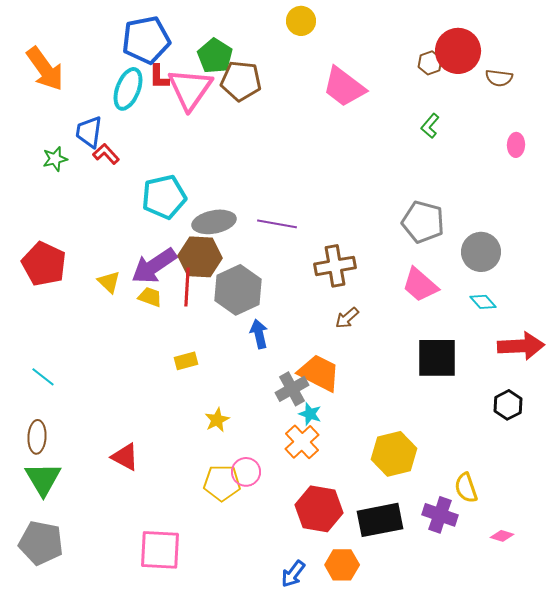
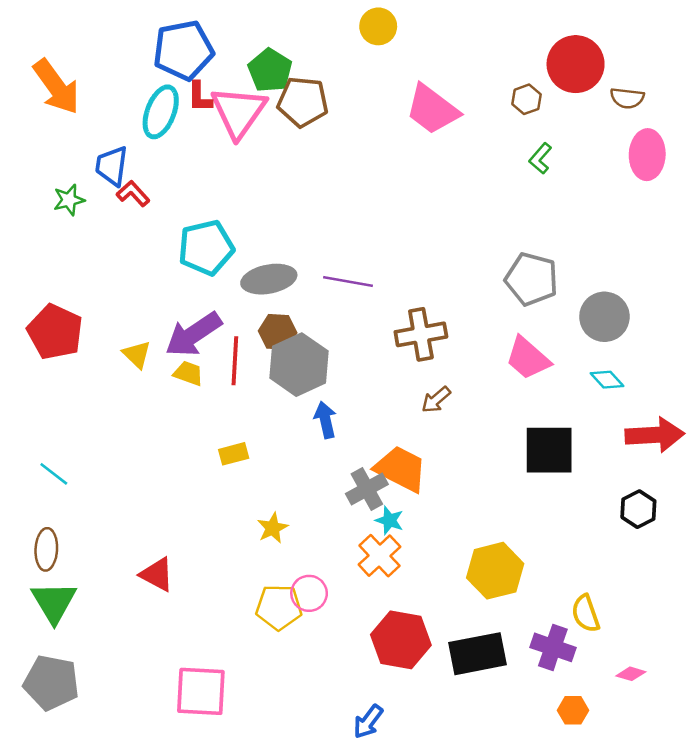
brown hexagon: (430, 63) -> (527, 99), moved
pink ellipse: (516, 145) -> (647, 155), moved, size x1.6
brown hexagon: (200, 257) -> (278, 332), moved, size x0.7
orange hexagon: (342, 565) -> (573, 710), moved, size x0.7

